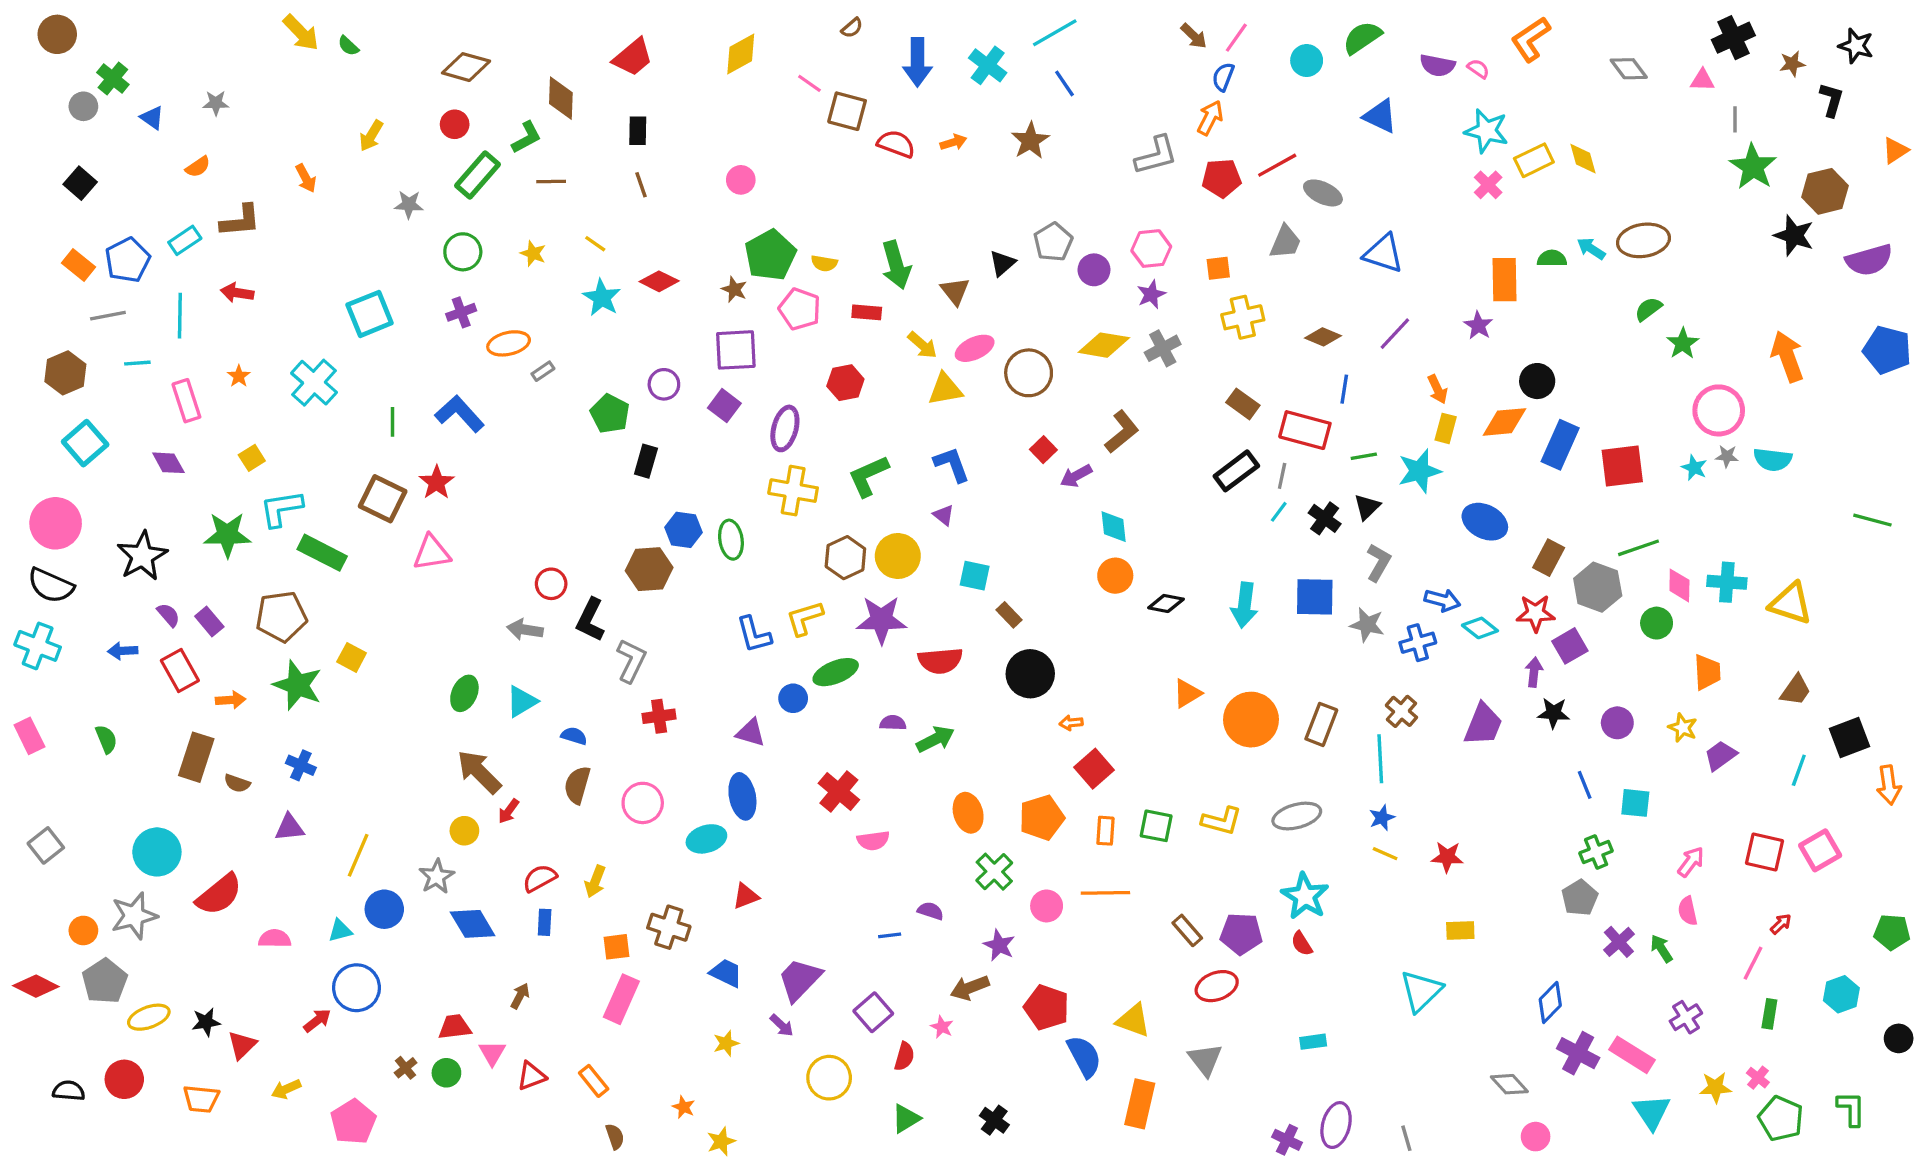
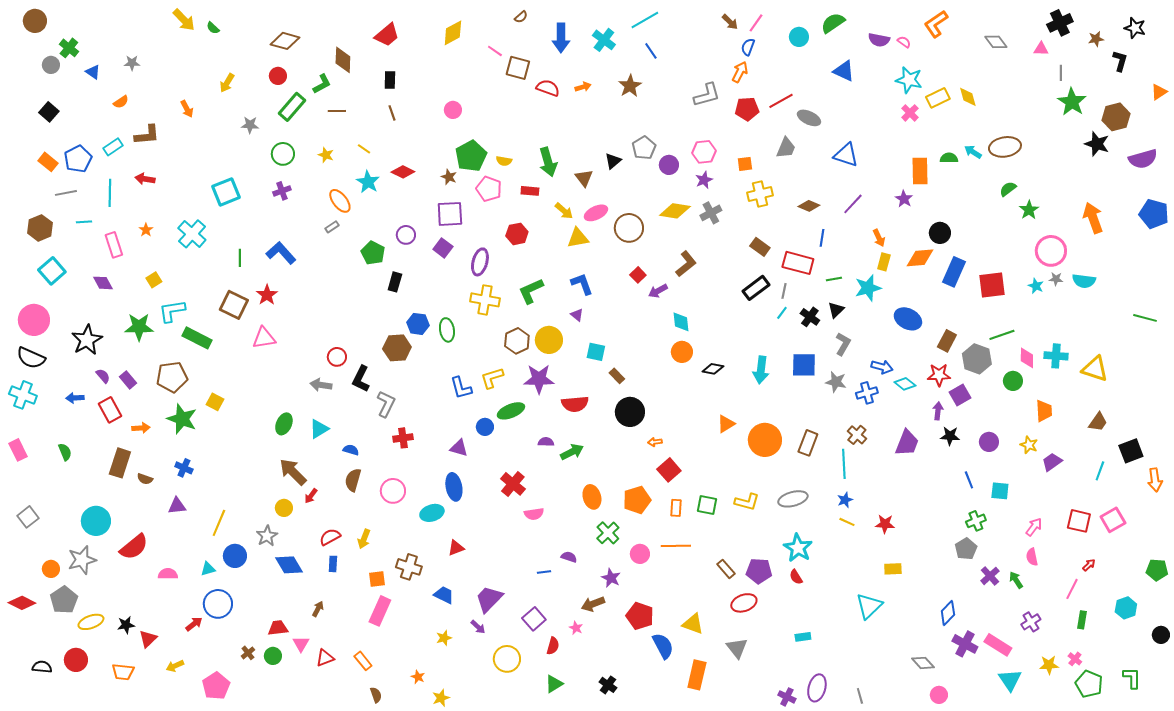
orange ellipse: (509, 343) -> (340, 201), moved, turned 65

